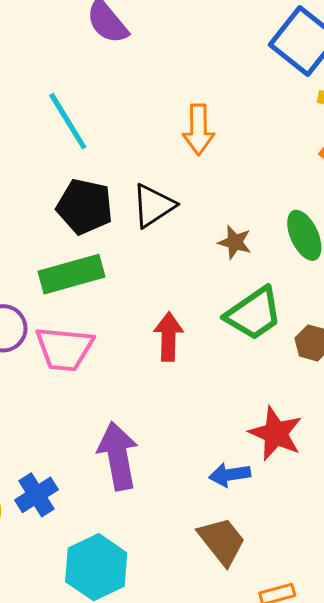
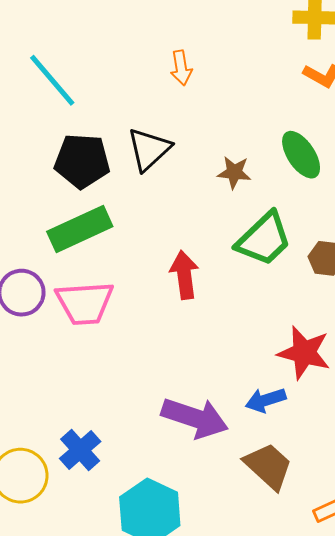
orange arrow: (198, 130) -> (181, 68), size x0.7
purple arrow: (118, 456) -> (195, 418), moved, turned 128

